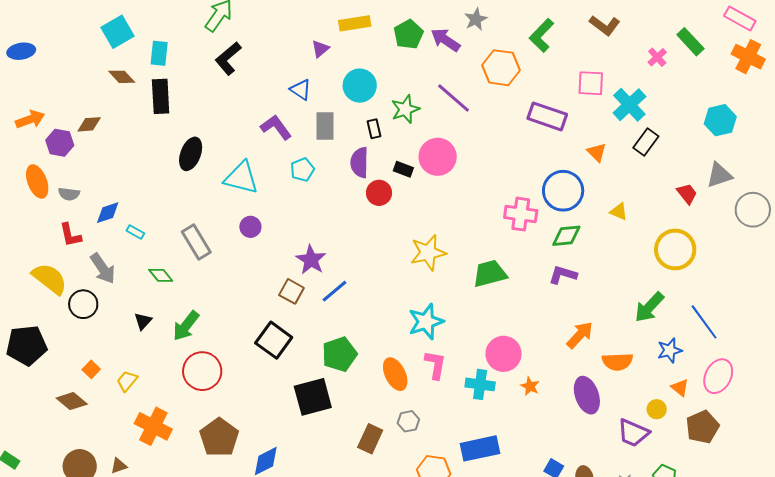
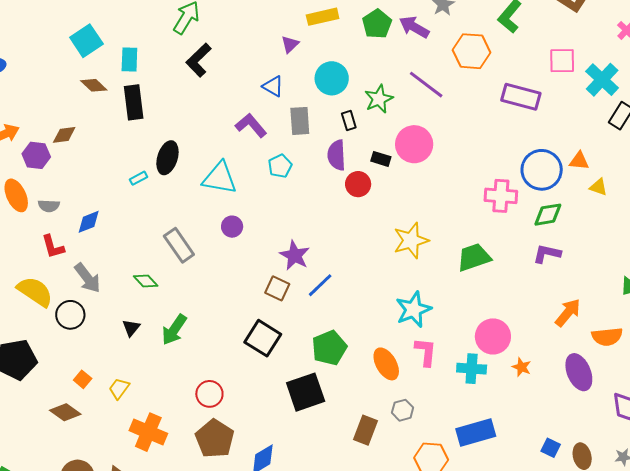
orange triangle: (597, 152) -> (579, 161), moved, turned -35
cyan rectangle: (135, 232) -> (138, 178), moved, turned -54
red circle: (202, 371) -> (209, 394), moved, size x0.7

